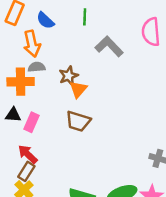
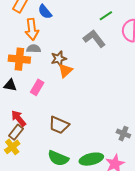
green line: (85, 17) -> (106, 16), moved, turned 48
brown trapezoid: (78, 121) -> (59, 125), moved
pink rectangle: (31, 122) -> (37, 87), moved

